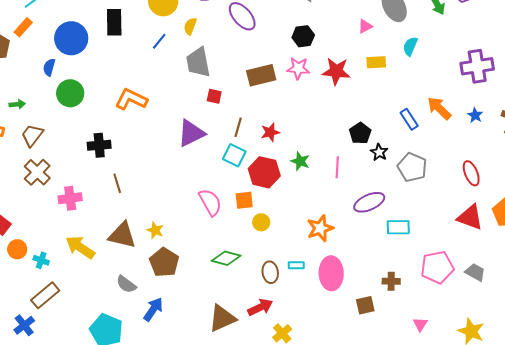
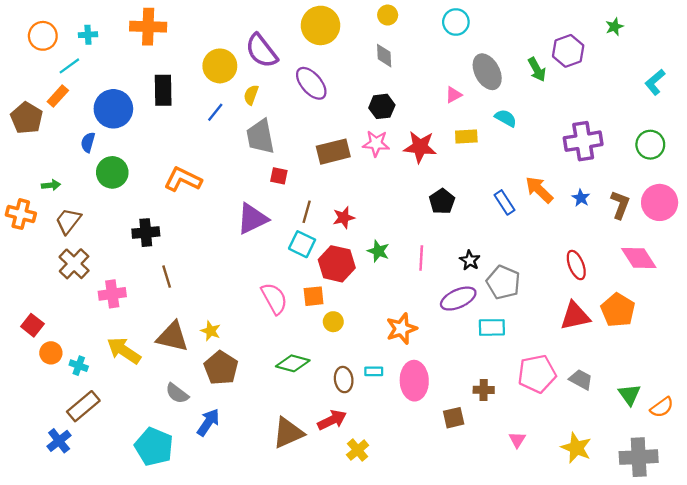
cyan semicircle: (410, 46) -> (506, 118), turned 96
black pentagon: (360, 133) -> (442, 201), moved
black star: (379, 152) -> (470, 260), moved
gray pentagon: (412, 167) -> (503, 282), moved
red triangle: (470, 217) -> (575, 316), turned -32

